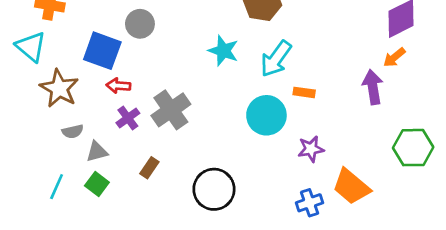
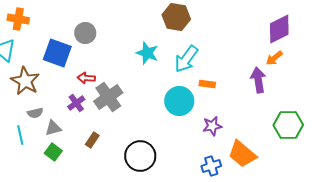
red arrow: (118, 86) -> (86, 78), moved
cyan line: (57, 187) -> (20, 135), moved, turned -36

